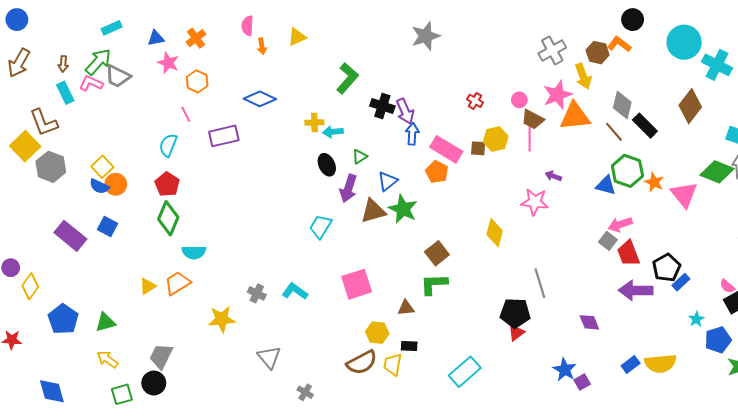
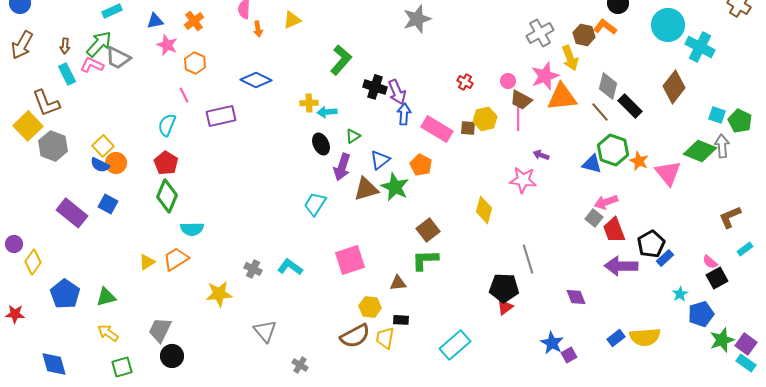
orange pentagon: (437, 172) -> (421, 165), moved
black circle: (154, 383) -> (172, 356), moved

